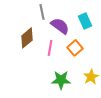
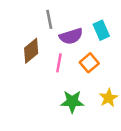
purple semicircle: (60, 26) -> (71, 36), turned 126

